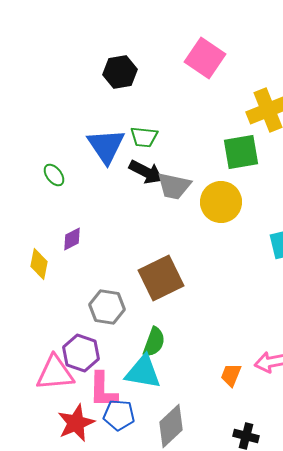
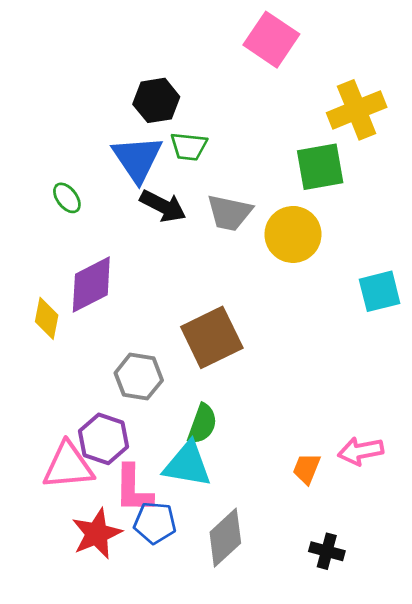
black hexagon: (120, 72) -> (156, 100), moved
black arrow: (146, 172) -> (163, 206), moved
purple diamond: (72, 239) -> (91, 285), size x1.8

